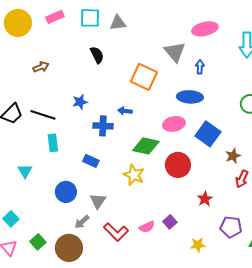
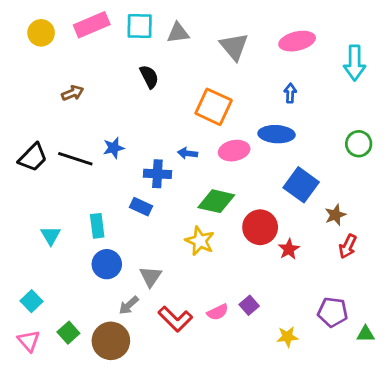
pink rectangle: (55, 17) -> (92, 25), size x1.4
yellow circle: (18, 23) -> (41, 33), size x0.7
gray triangle: (175, 52) -> (234, 47), moved
blue star: (80, 102) -> (114, 148), moved
pink ellipse: (174, 124) -> (234, 151), moved
cyan rectangle: (53, 143) -> (97, 226), moved
blue rectangle: (91, 161) -> (141, 207), moved
red star: (205, 199) -> (289, 249), moved

